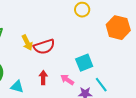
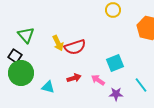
red arrow: (43, 78) -> (74, 78), turned 72
cyan line: (101, 85) -> (141, 85), moved

